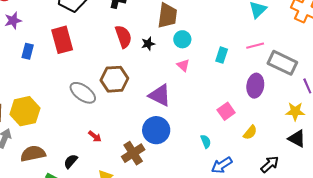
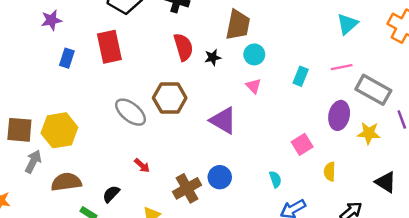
yellow star: (295, 111) -> (369, 133), moved
blue circle: (156, 130) -> (220, 177), moved, size x0.7
yellow semicircle: (250, 132) -> (330, 172), turned 140

